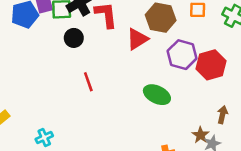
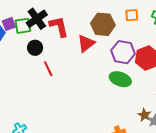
red line: (88, 82) -> (48, 69), moved
green ellipse: (157, 95) -> (120, 79), moved

